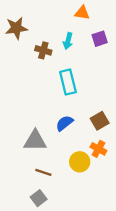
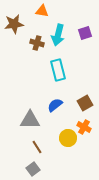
orange triangle: (82, 13) -> (42, 11), moved
cyan arrow: (68, 41) -> (58, 35), size x1.5
brown line: (43, 172) -> (37, 147), turned 40

